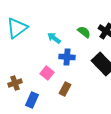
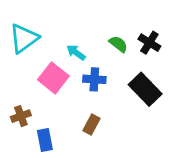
pink square: (47, 73) -> (53, 78), moved, size x1.5
blue rectangle: (32, 100) -> (45, 140), turned -35

